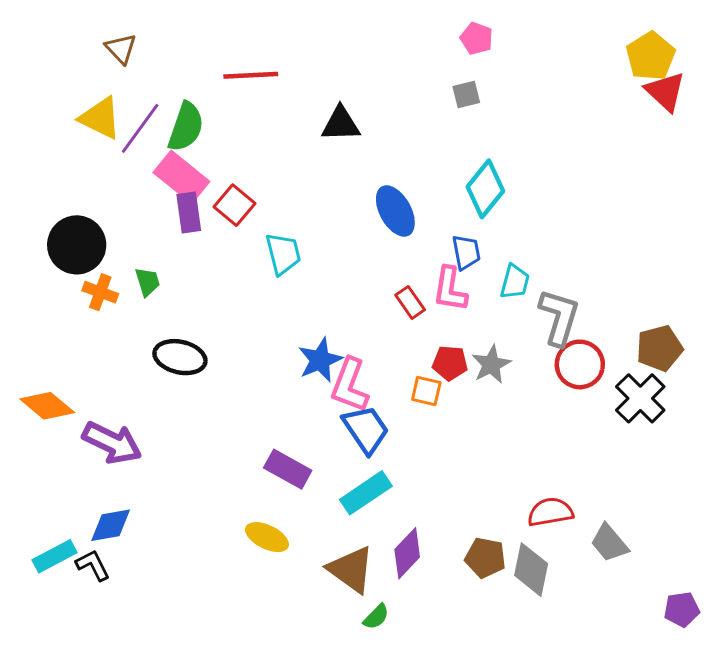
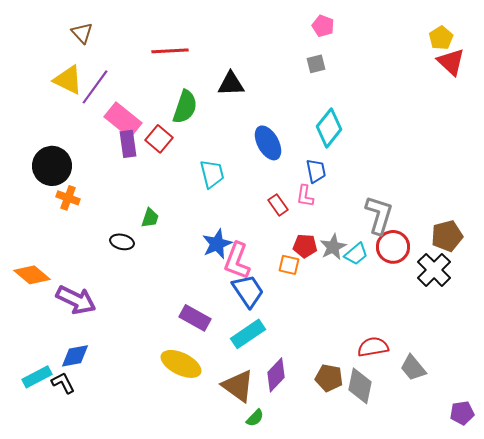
yellow pentagon: (651, 56) -> (441, 38), size x0.7
green semicircle: (186, 127) -> (185, 107), moved
cyan trapezoid: (283, 254) -> (212, 174), moved
green trapezoid: (147, 282) -> (150, 218), moved, turned 35
cyan trapezoid: (515, 282) -> (356, 254), moved, turned 35
pink L-shape: (450, 289) -> (305, 196), size x0.7
black ellipse: (180, 357) -> (122, 242), size x0.7
yellow ellipse: (267, 537) -> (181, 364), size x1.4

